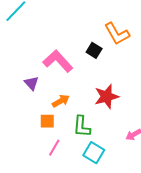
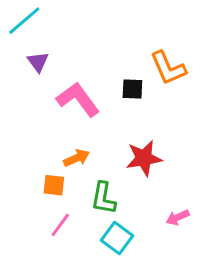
black square: (94, 50) -> (132, 89), turned -35
purple triangle: (31, 83) -> (38, 62), moved

